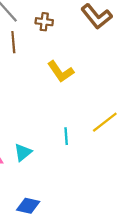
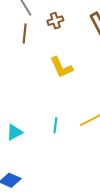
brown cross: (44, 22) -> (55, 21), turned -35

